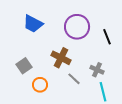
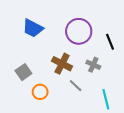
gray cross: (97, 70) -> (93, 65), moved

